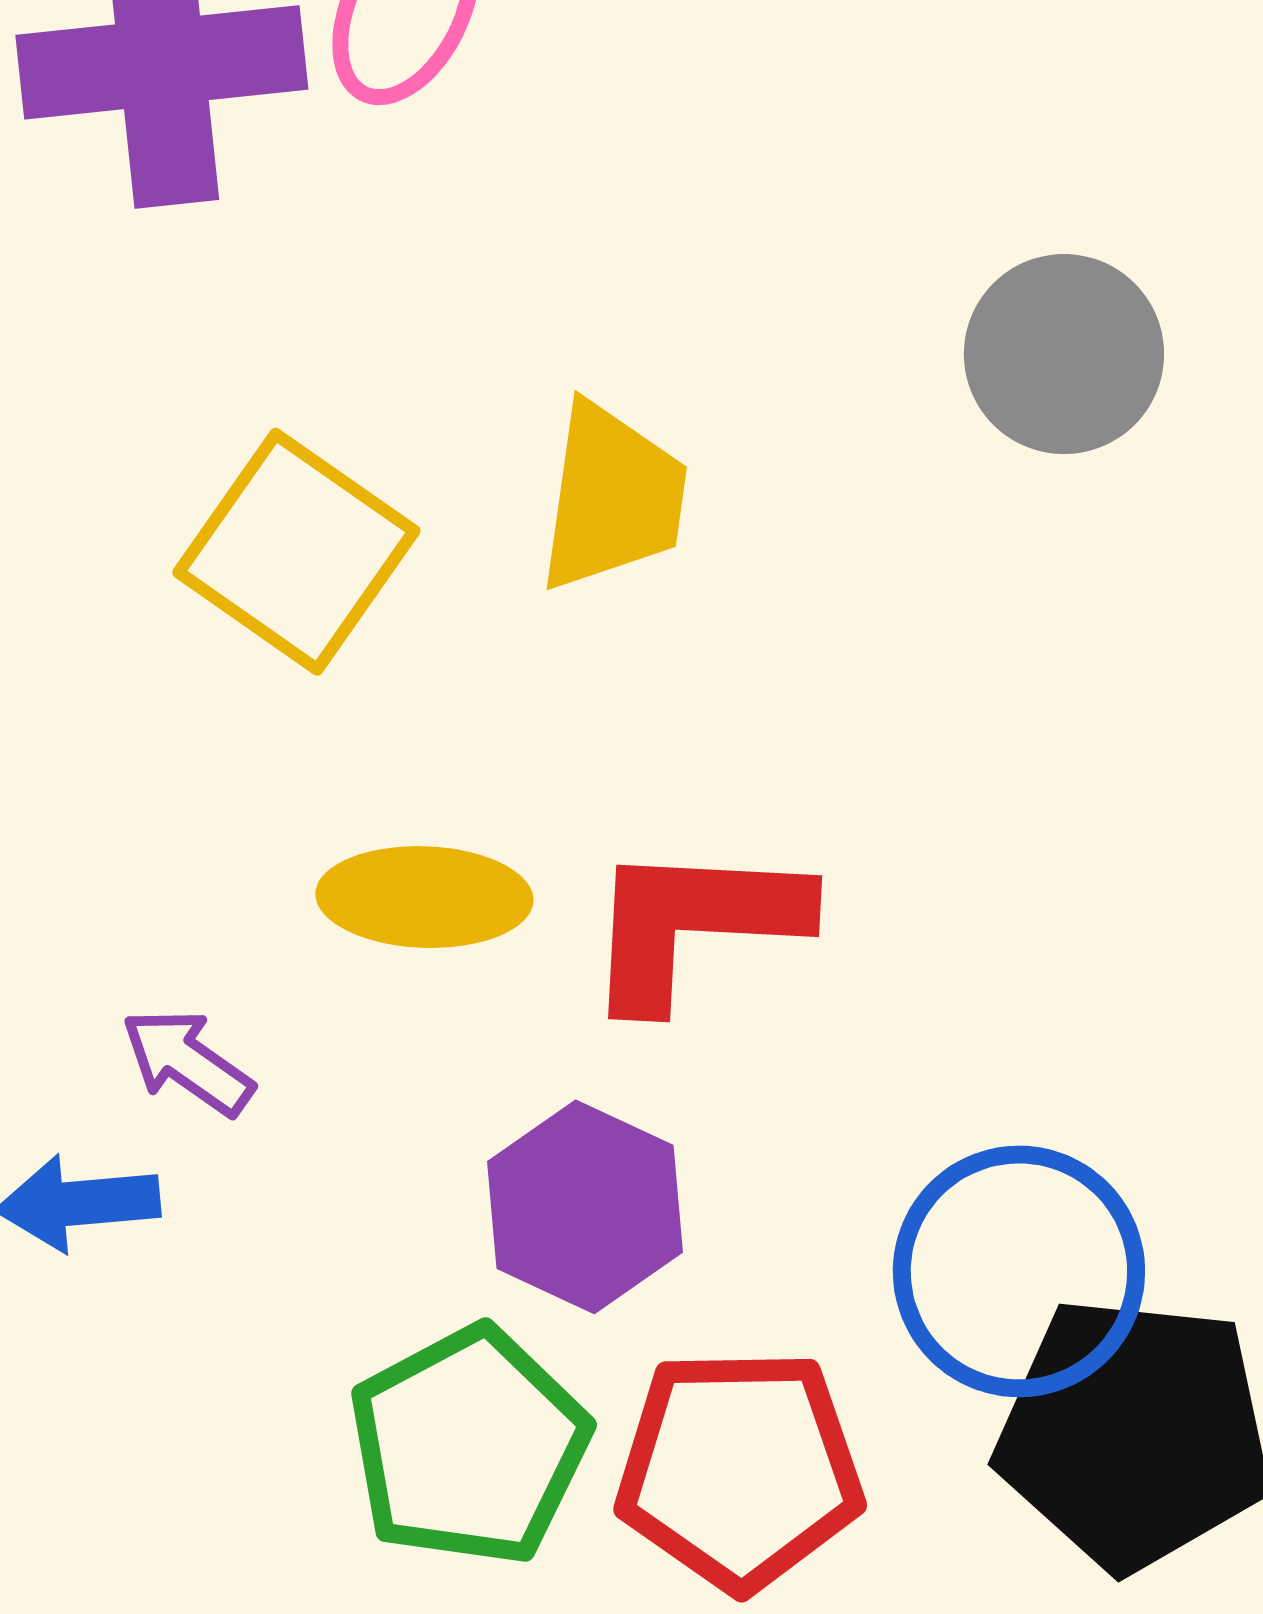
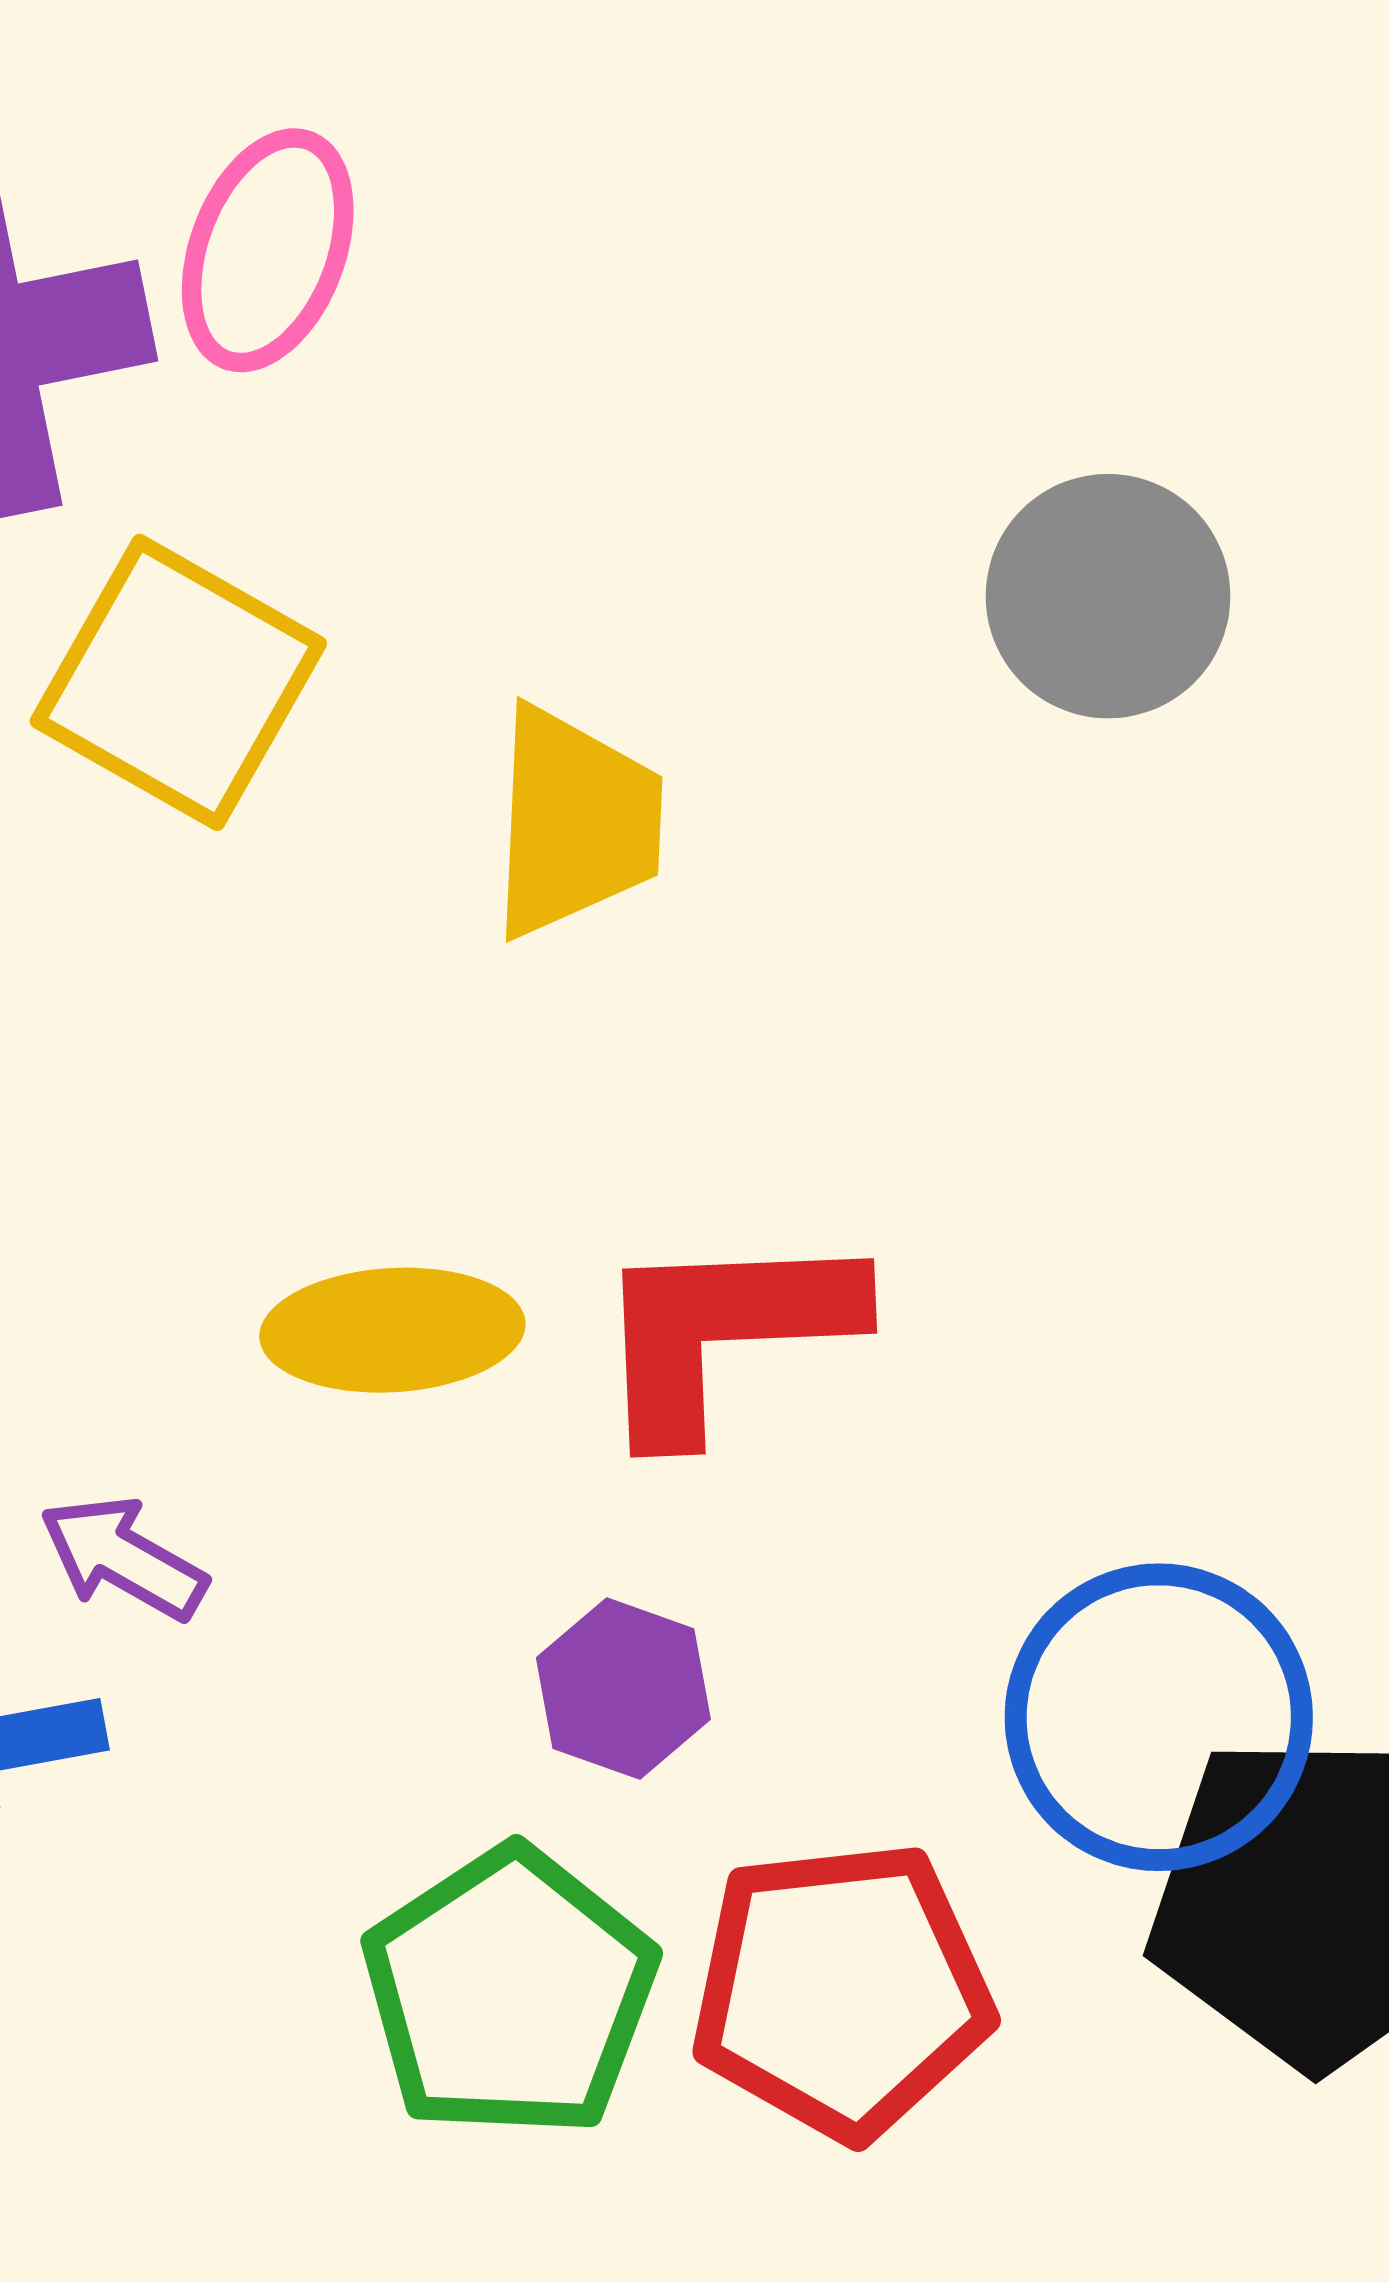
yellow square: (296, 552) -> (178, 682), moved
purple hexagon: (585, 1207) -> (623, 1689), size x0.7

